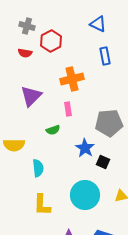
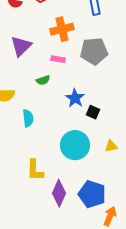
pink rectangle: (68, 109) -> (58, 59), turned -72
gray pentagon: (109, 123) -> (94, 51), moved
yellow L-shape: (42, 205) -> (35, 170), moved

